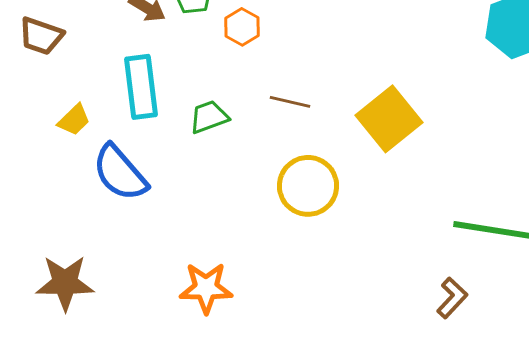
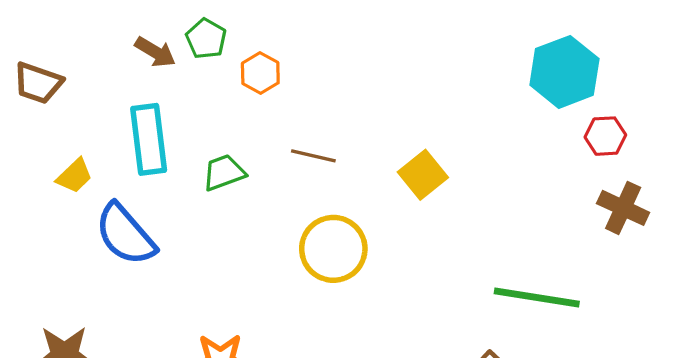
yellow square: (389, 119) -> (423, 175), size x0.7

